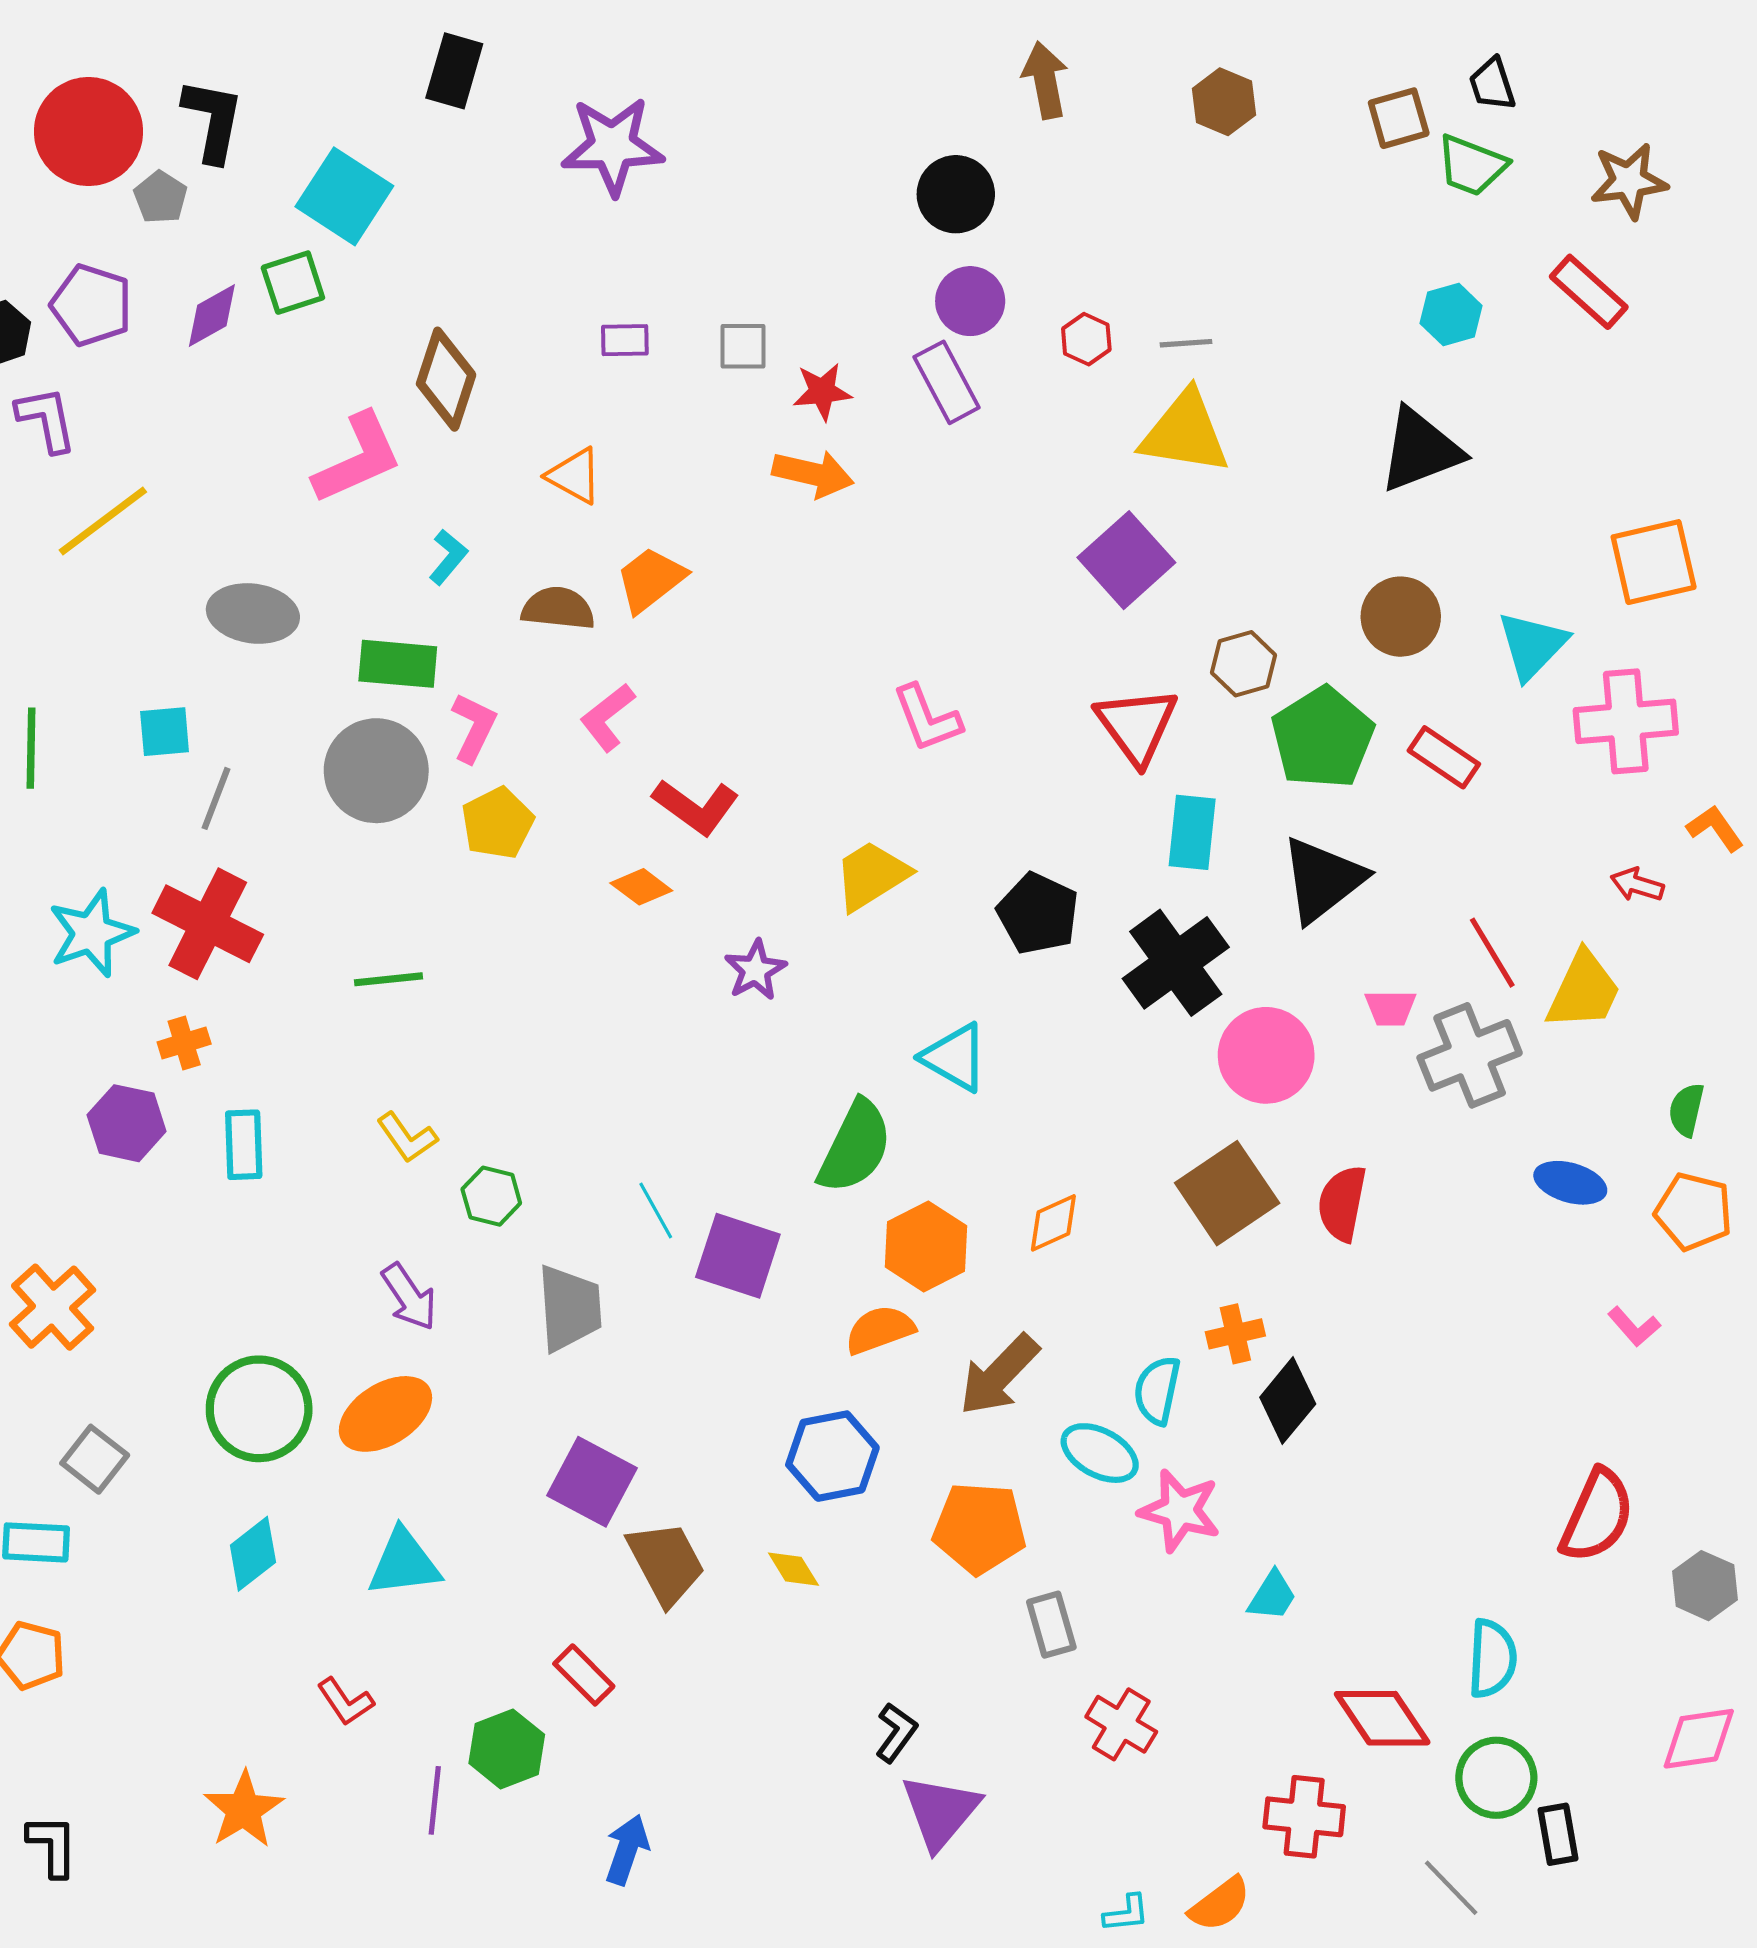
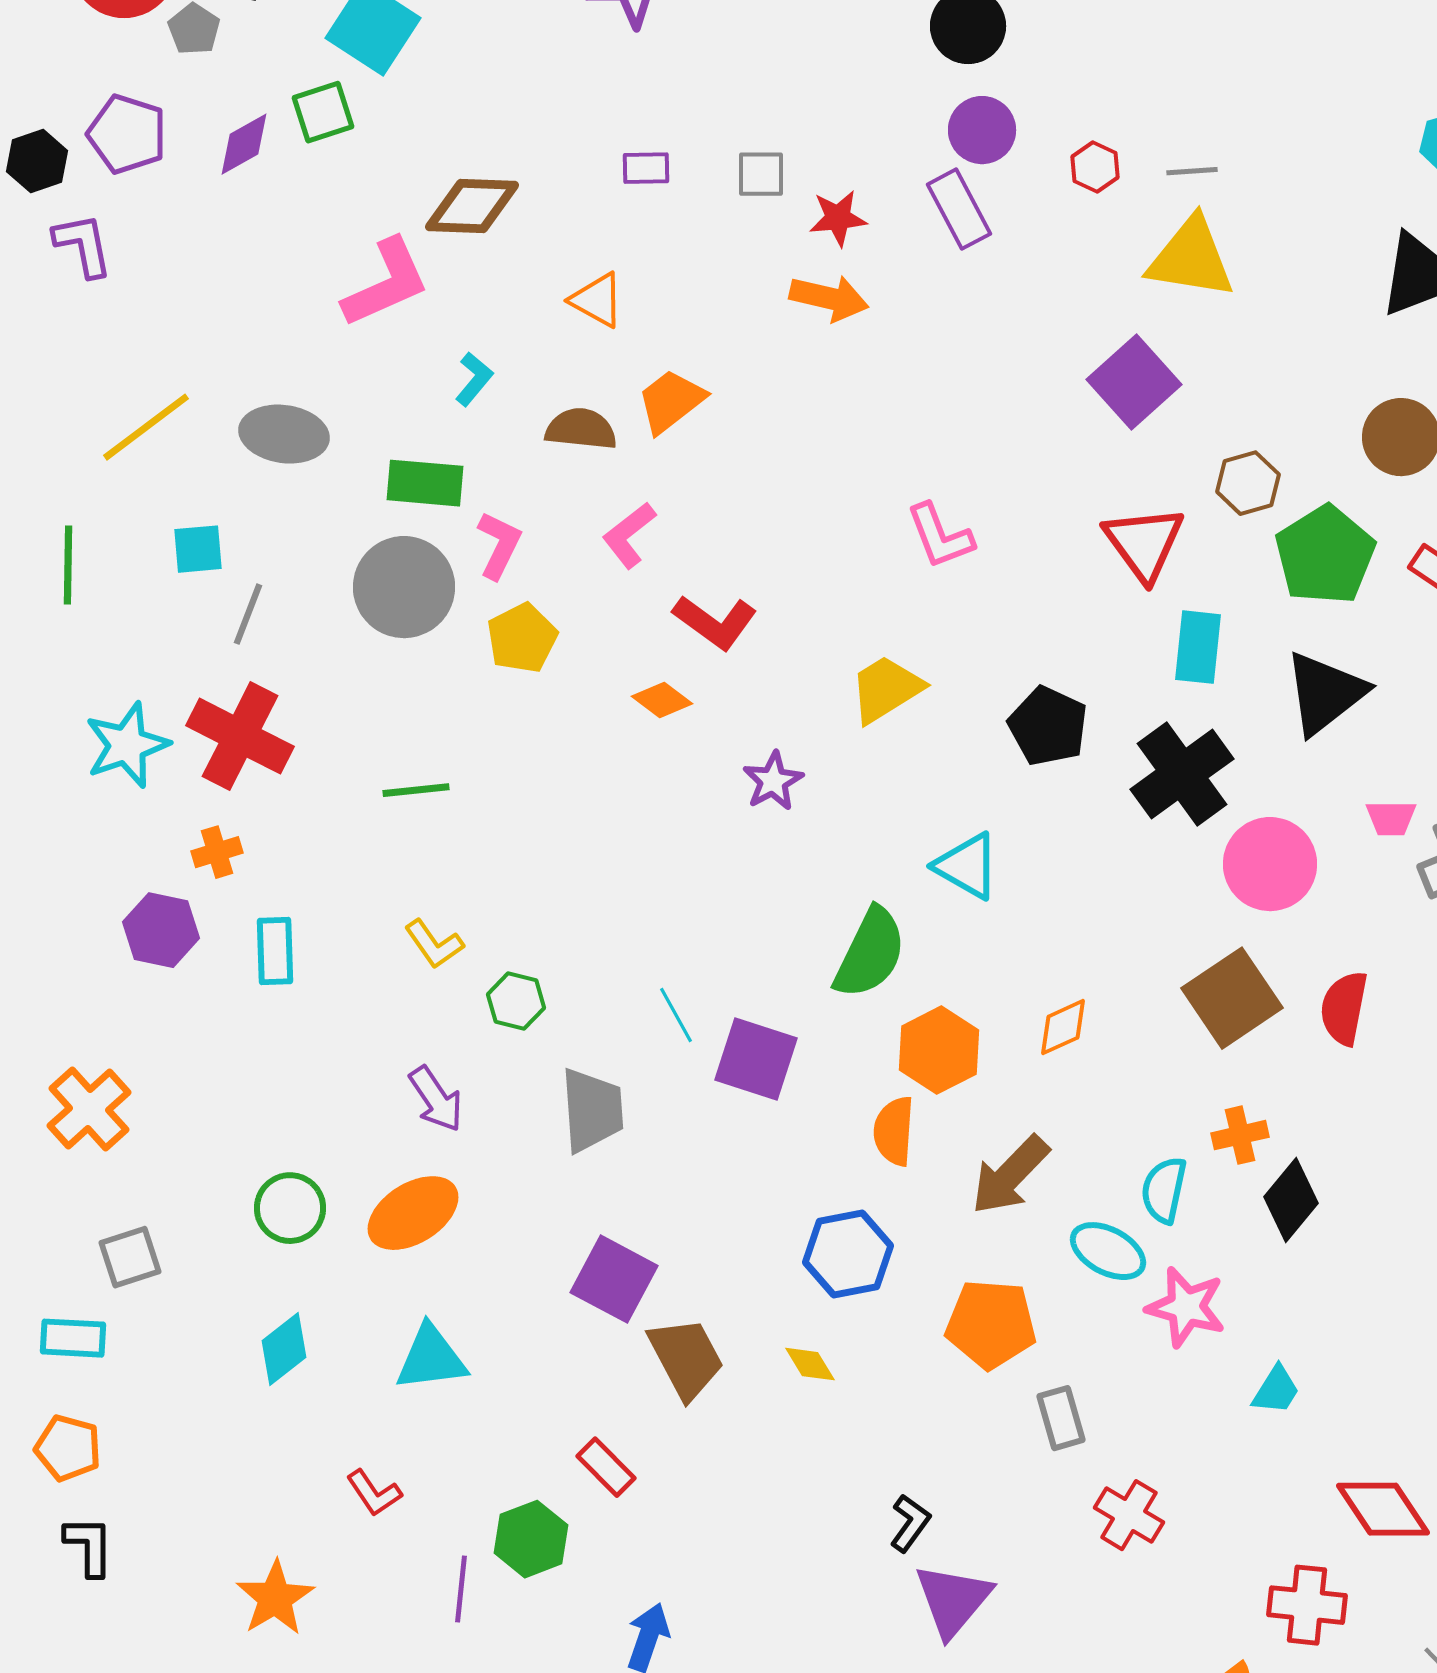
brown diamond: (446, 379) -> (472, 206), turned 74
yellow line: (103, 521) -> (146, 427), moved
orange semicircle: (880, 1330) -> (894, 1131), turned -66
green circle: (259, 1409) -> (290, 1208), size x0.7
gray square: (95, 1459) -> (130, 1257), turned 34
black L-shape: (53, 1846) -> (89, 1546), moved

